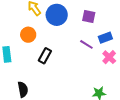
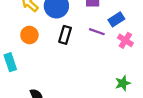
black rectangle: (45, 56) -> (65, 35), moved

